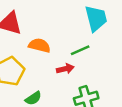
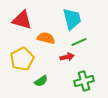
cyan trapezoid: (96, 18) -> (72, 19), moved

